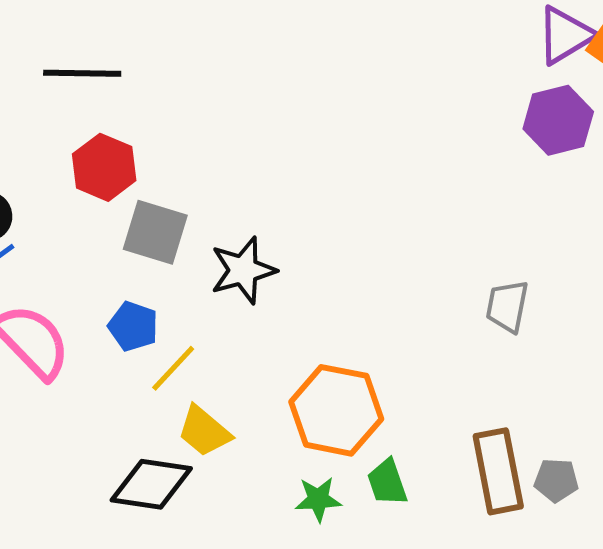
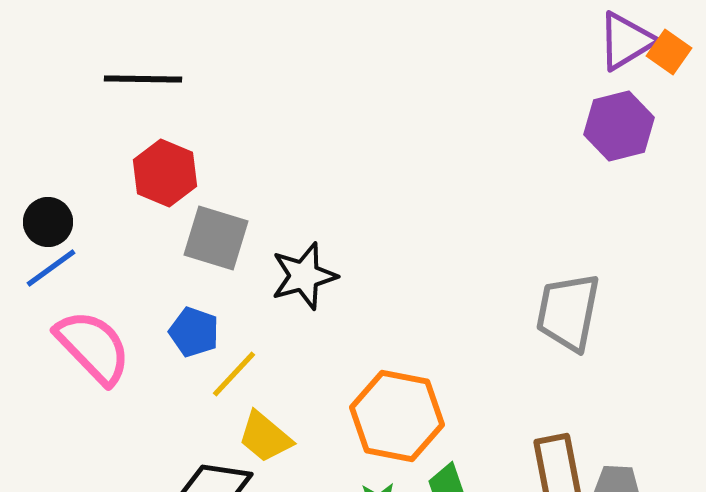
gray trapezoid: (507, 306) -> (568, 312), size x1.5

